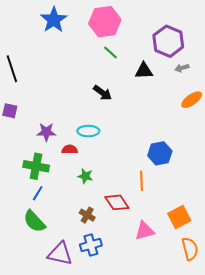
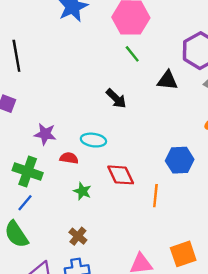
blue hexagon: (160, 153) -> (180, 160), moved
orange line: (141, 181) -> (155, 196), moved
red diamond: (117, 202) -> (121, 175), moved

